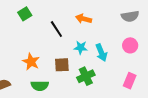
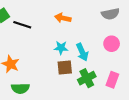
black line: (56, 29) -> (22, 25), moved, turned -36
brown square: (62, 65) -> (65, 67), moved
green cross: (86, 76) -> (87, 78), moved

